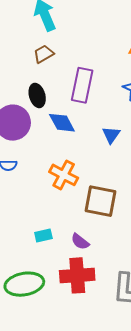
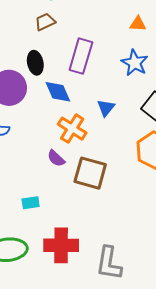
orange cross: (64, 175) -> (72, 129), moved
purple semicircle: (80, 242) -> (56, 158), moved

